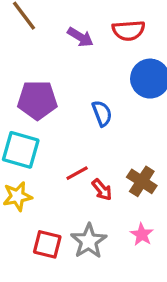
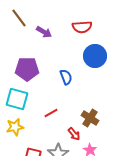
purple arrow: (80, 37) -> (44, 32), moved
red arrow: (102, 190) -> (74, 134), moved

